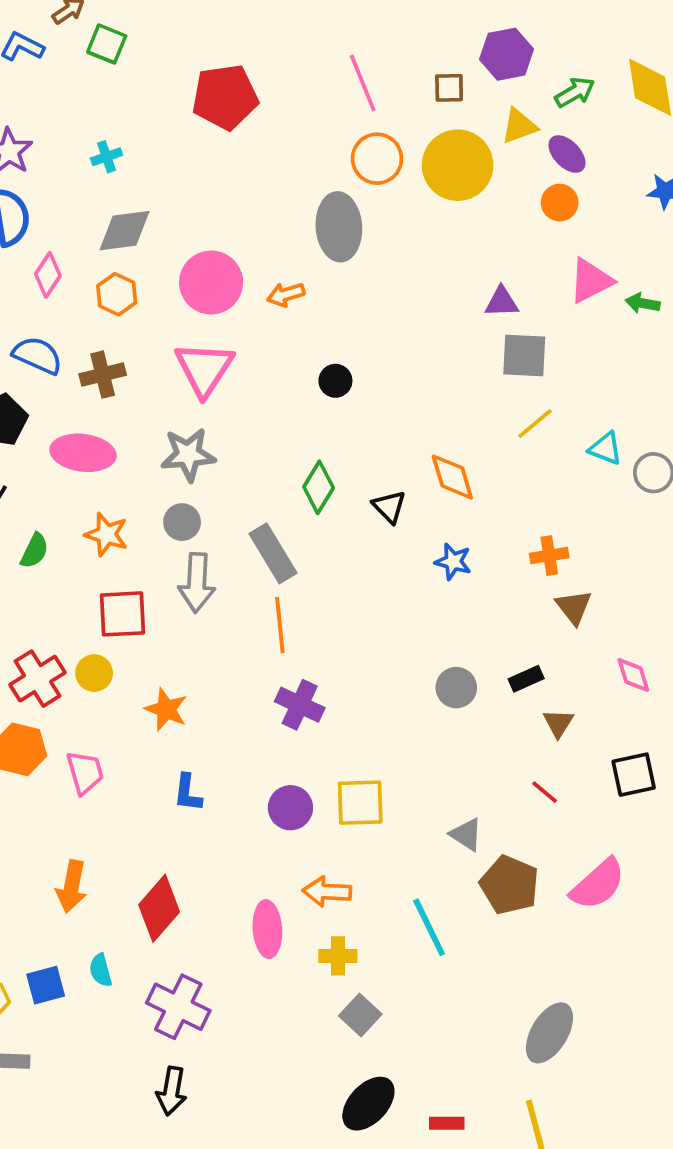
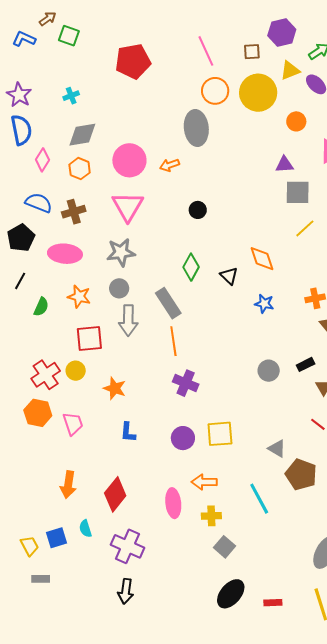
orange circle: (560, 203) -> (296, 121), moved

